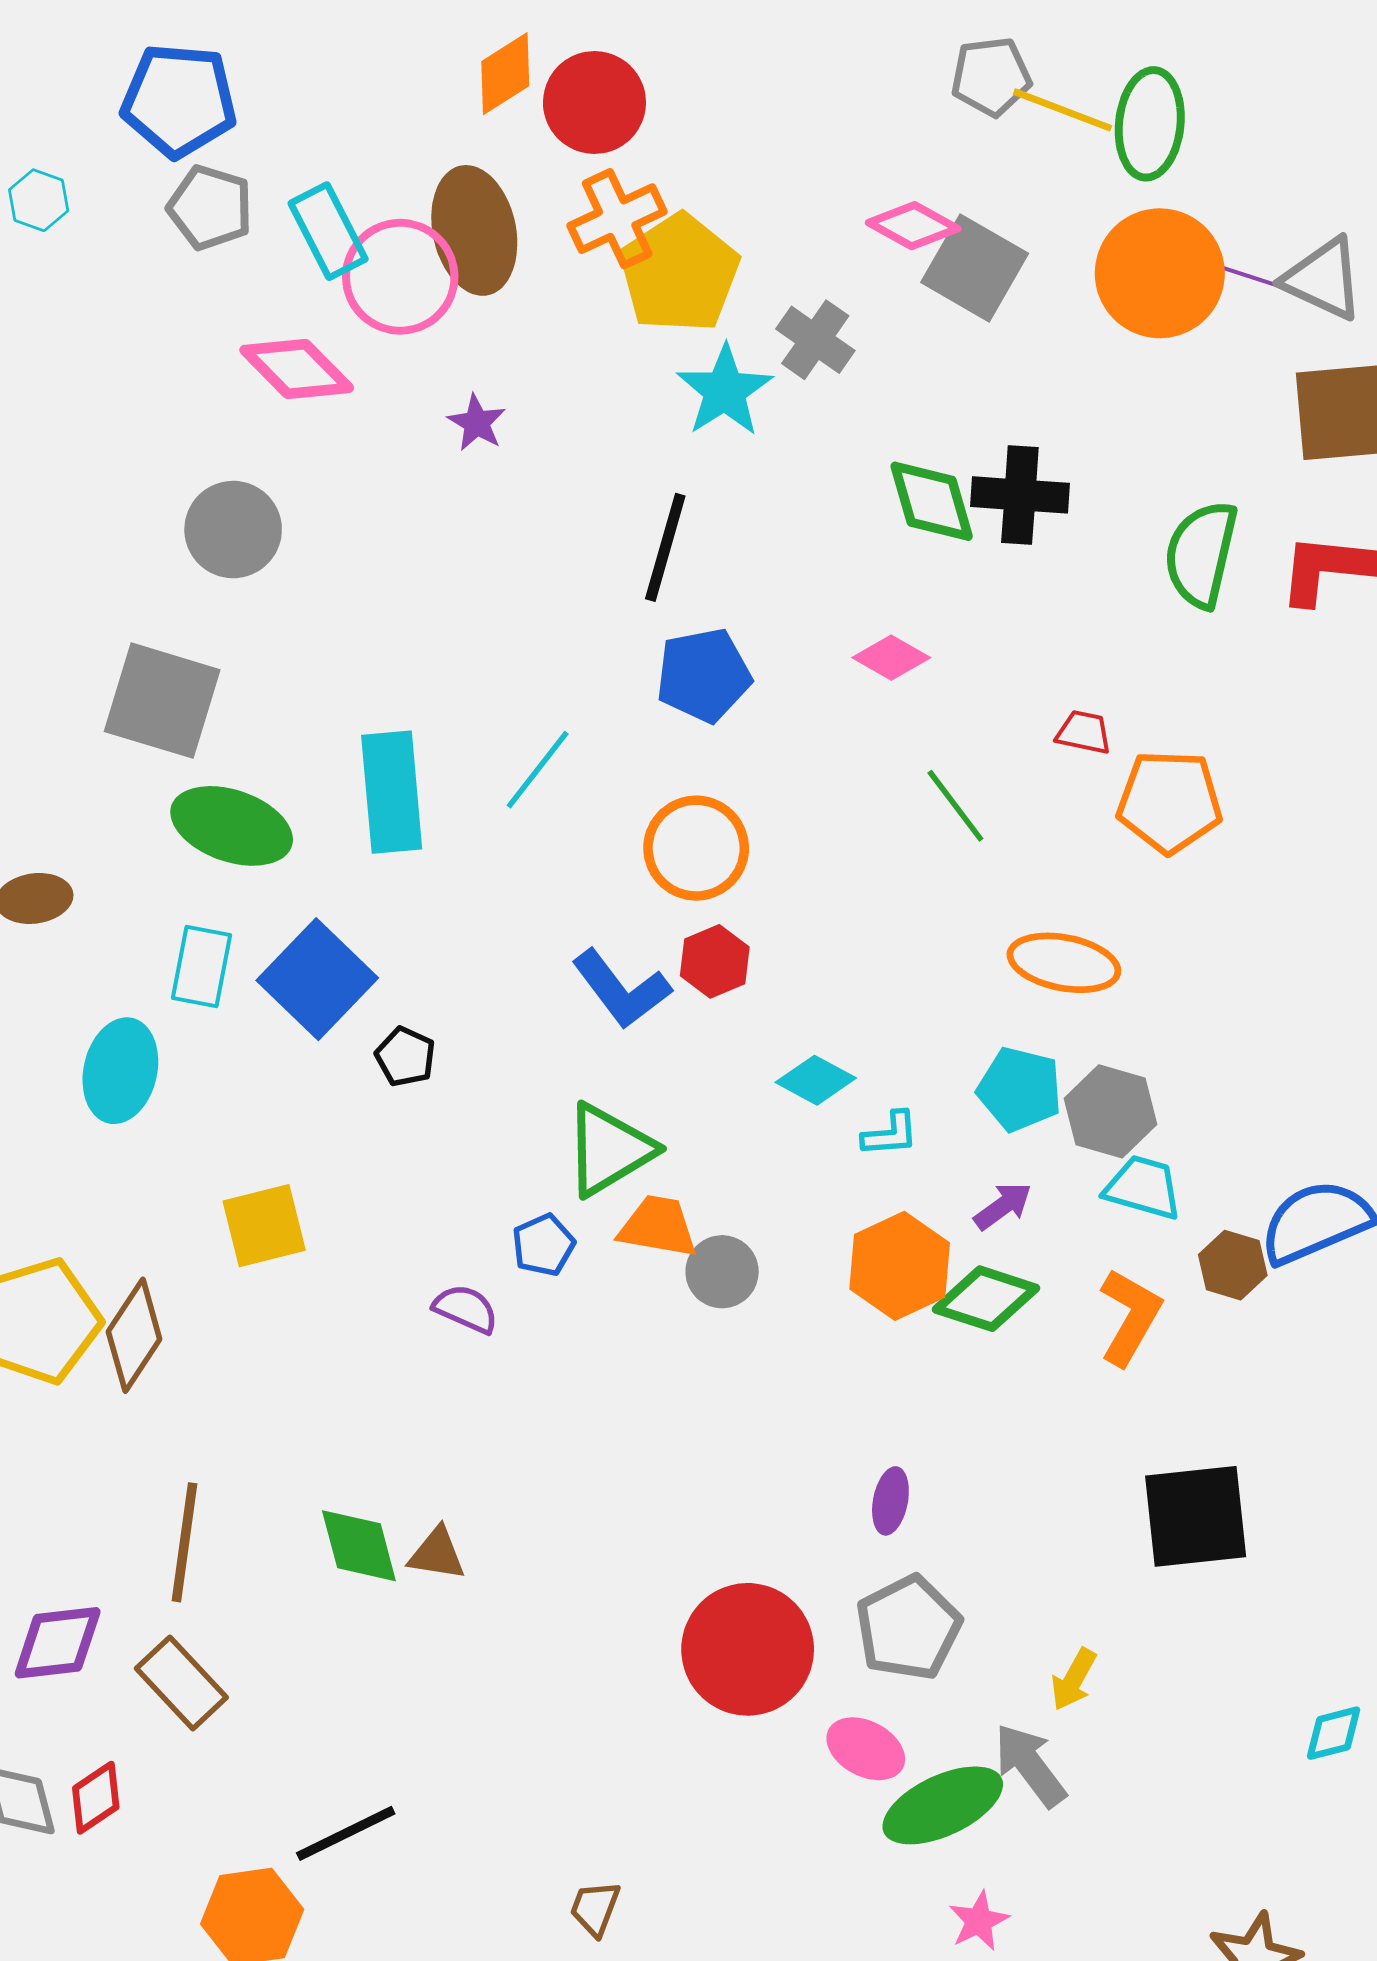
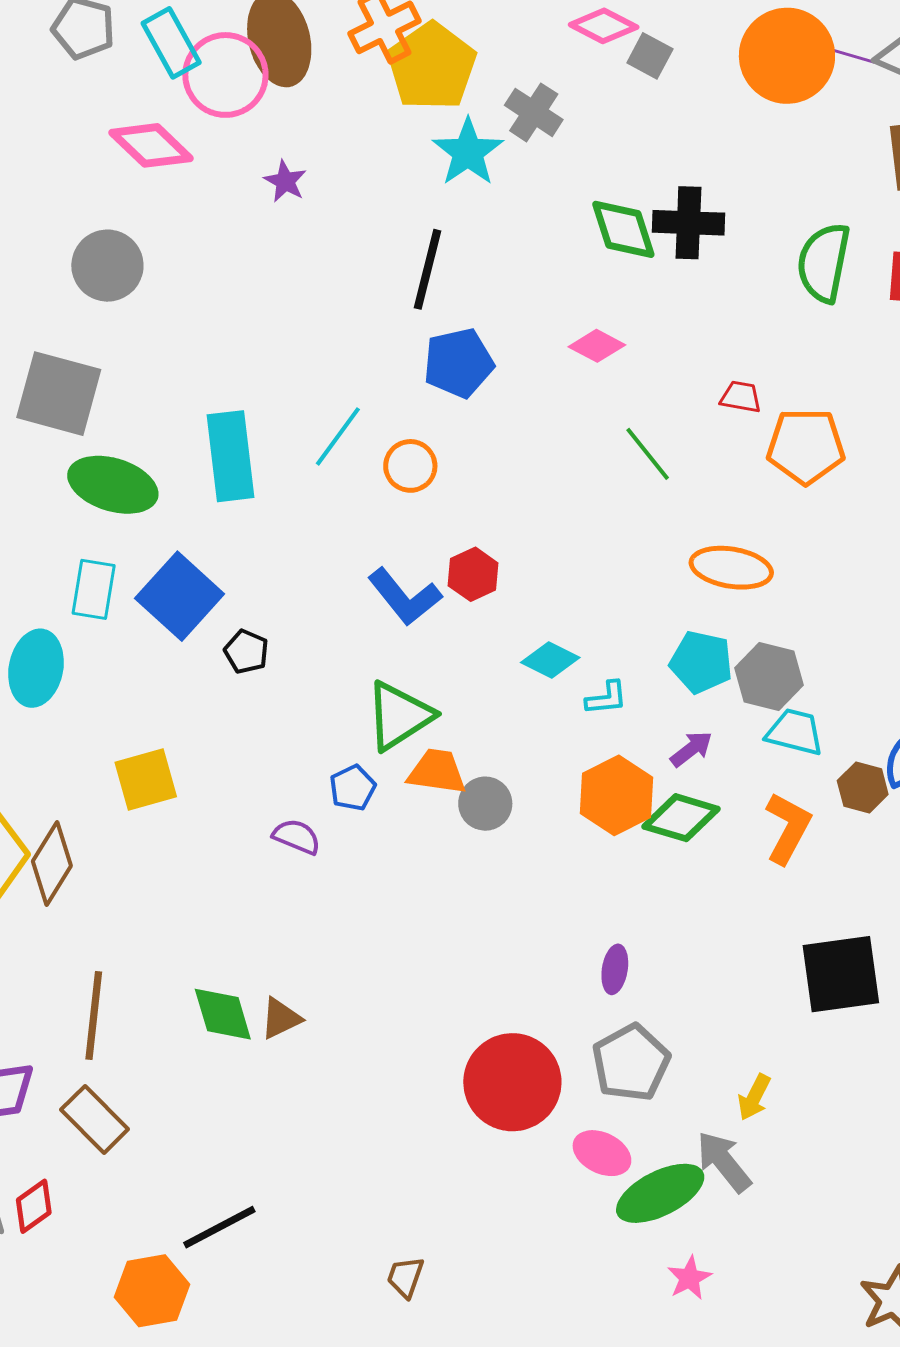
gray square: (975, 268) -> (650, 56), size x0.6
orange circle: (696, 848) -> (410, 466), moved, size x0.7
brown triangle: (437, 1554) -> (281, 1018), turned -33

